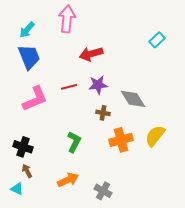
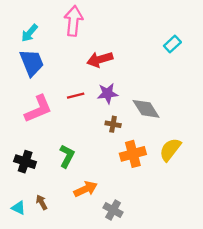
green L-shape: (74, 142) -> (67, 156), moved
brown arrow: (27, 171) -> (42, 202), moved
orange arrow: (68, 180) -> (86, 189), moved

